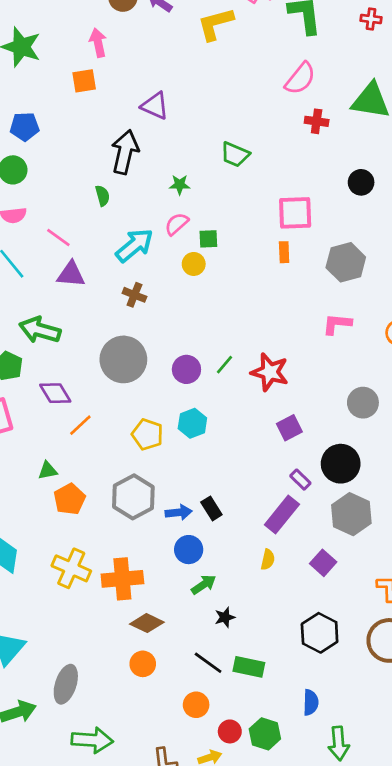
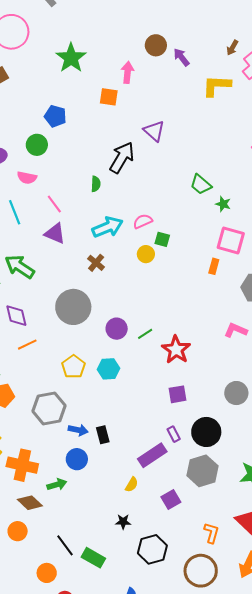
green star: (180, 185) -> (223, 204), moved
green arrow: (204, 585) -> (57, 484), moved
black star: (225, 617) -> (123, 522), moved

